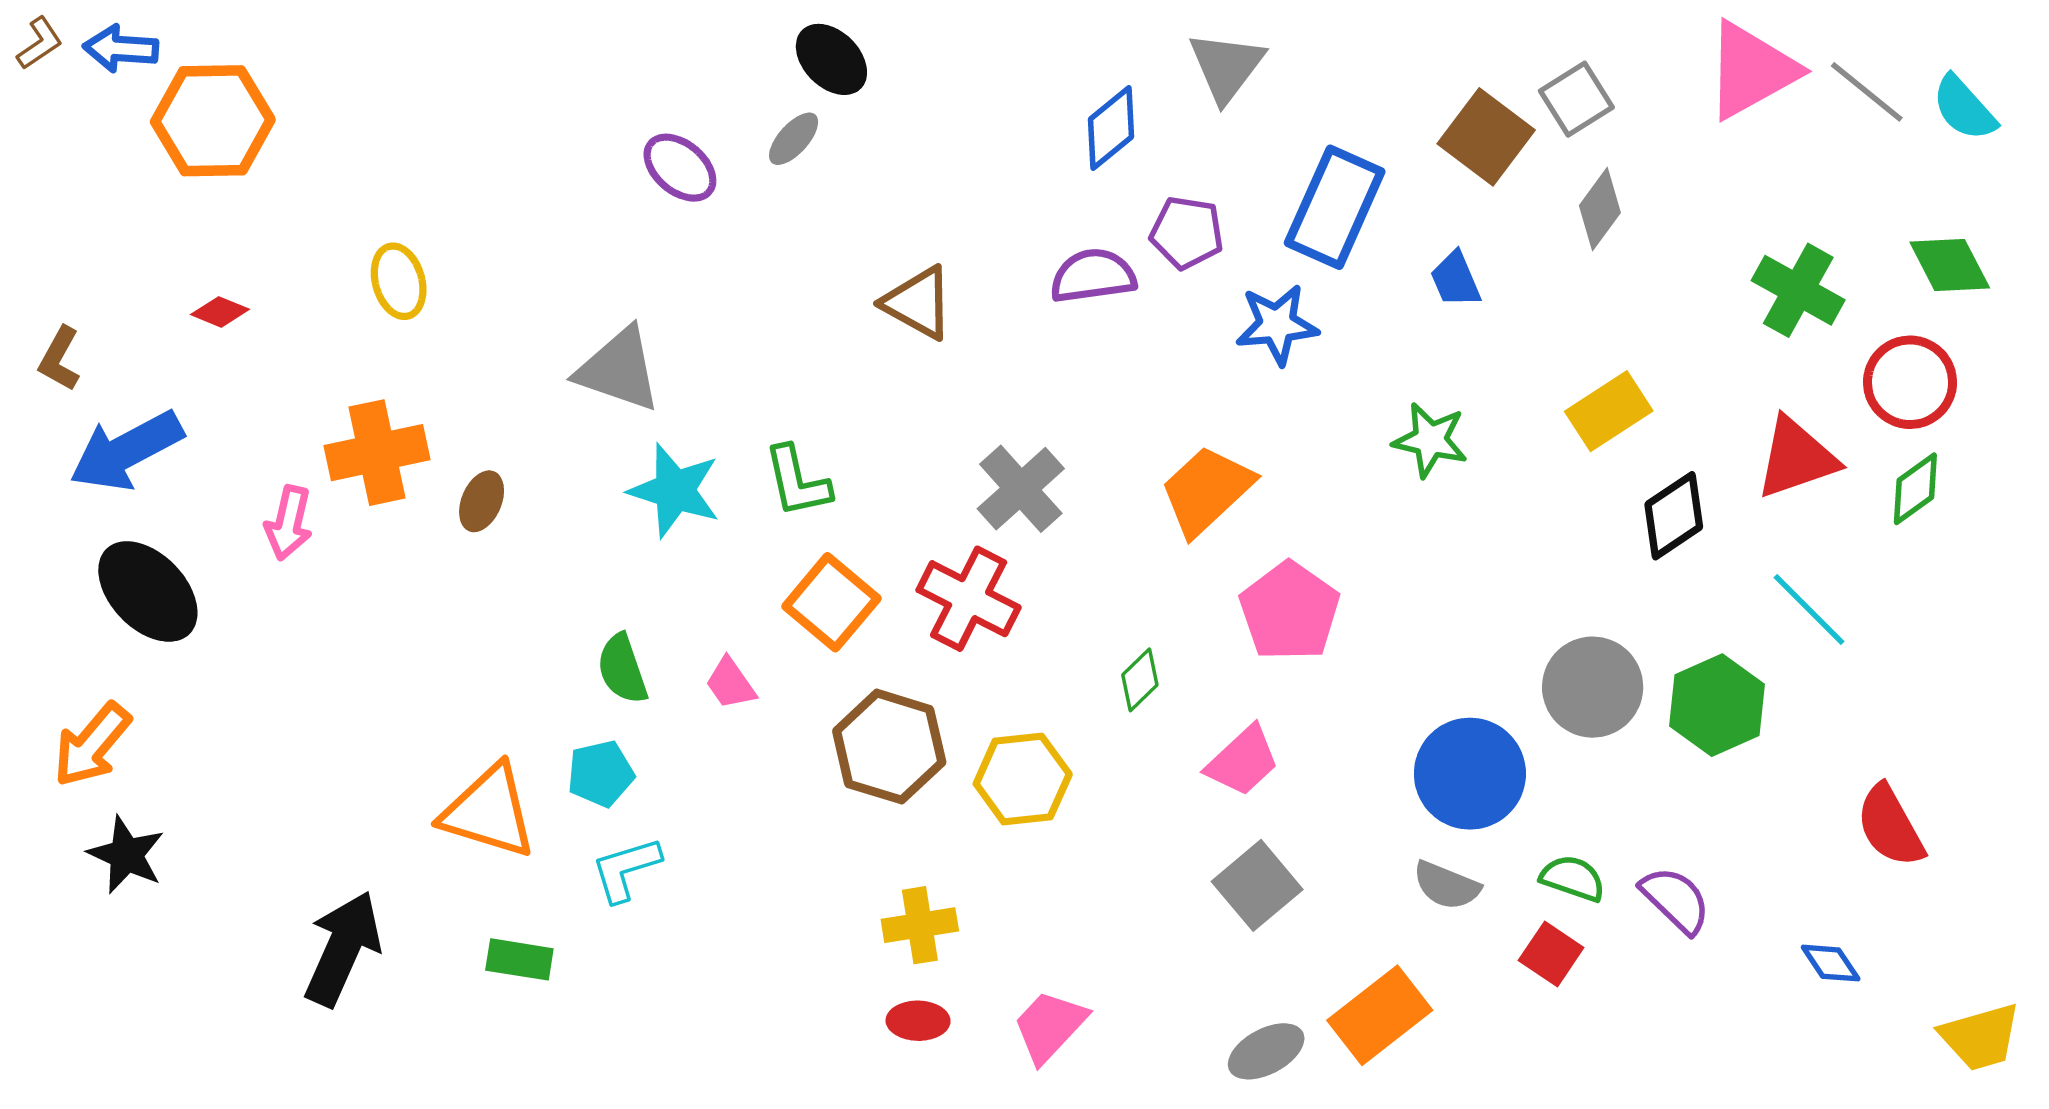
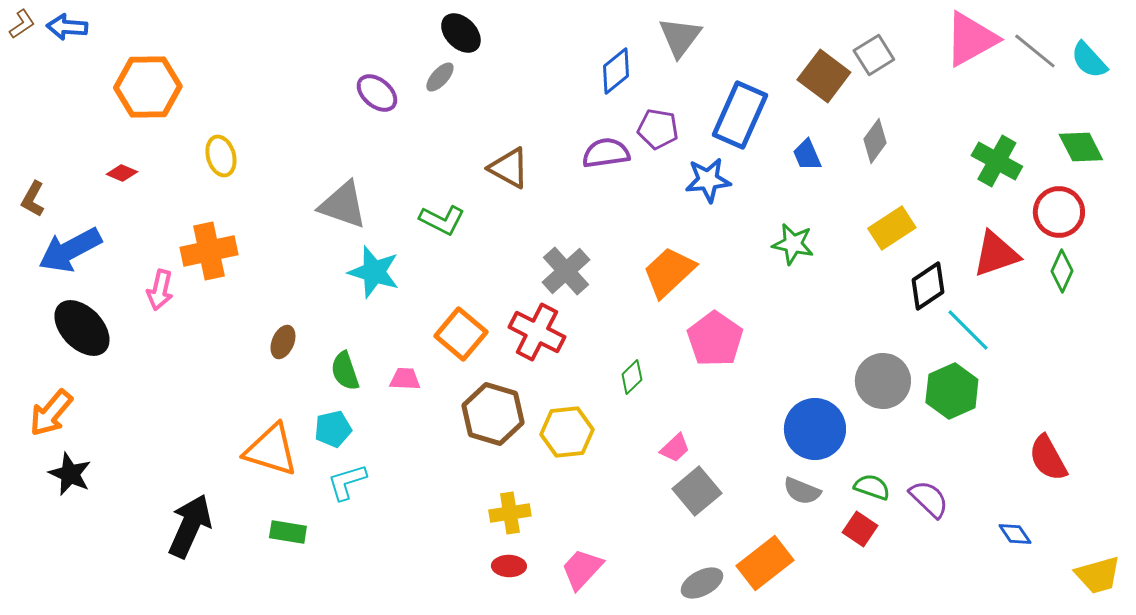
orange hexagon: (213, 121) -> (148, 87), moved
gray diamond: (1600, 209) -> (875, 141), moved
green L-shape: (797, 481) -> (442, 220), moved, turned -51
green diamond: (1915, 489) -> (1062, 271), turned -30
brown ellipse: (482, 501) -> (283, 342), moved
cyan line: (1809, 610) -> (968, 330), moved
pink trapezoid: (730, 683) -> (405, 379), turned 128
pink trapezoid: (1243, 761) -> (675, 448), moved, size x0.7

